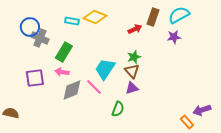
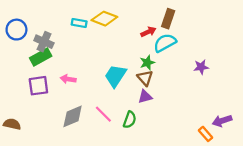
cyan semicircle: (179, 15) -> (165, 43), moved
blue circle: (30, 27) -> (16, 30), moved
purple star: (174, 37) -> (201, 67), moved
green rectangle: (64, 52) -> (41, 57), moved, turned 30
pink line: (94, 87) -> (103, 114), moved
gray diamond: (72, 90) -> (73, 116), moved

